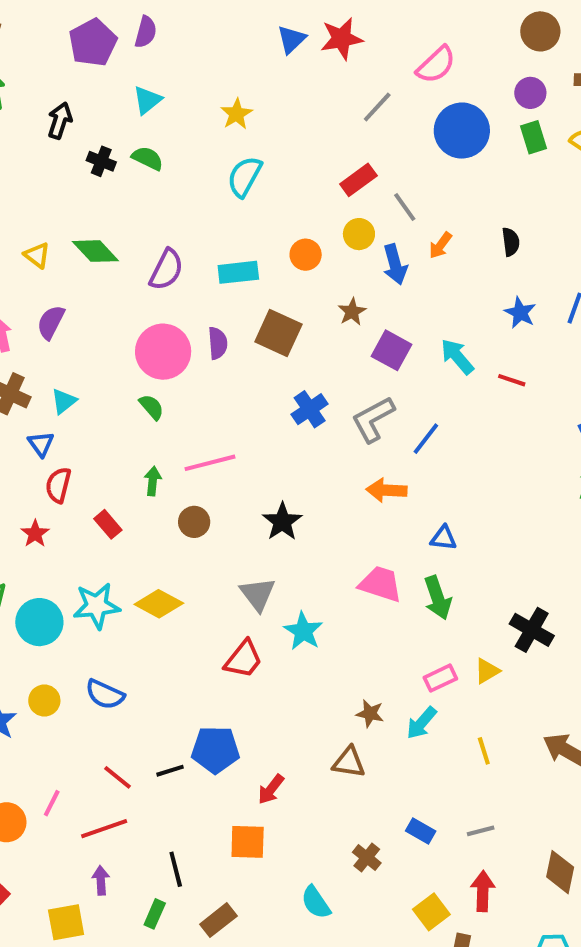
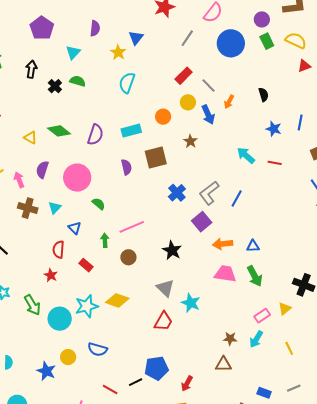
purple semicircle: (146, 32) -> (95, 28), moved
blue triangle: (291, 39) -> (136, 38), moved
black cross: (101, 161) -> (55, 86), turned 32
brown square: (278, 333) -> (156, 157), turned -30
purple square: (392, 350) -> (202, 222), moved, turned 30
pink circle: (163, 352) -> (77, 178), moved
blue triangle: (41, 444) -> (75, 228), moved
orange arrow: (386, 490) -> (223, 244), moved

